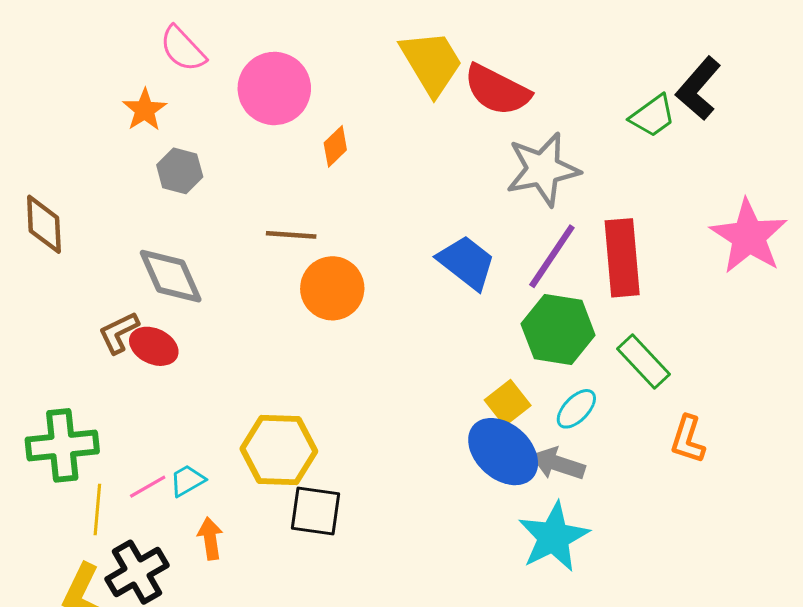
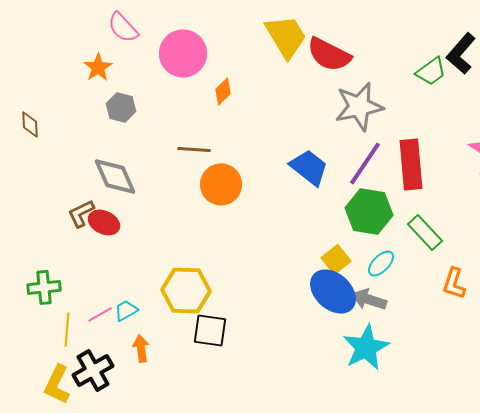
brown diamond: (44, 224) -> (30, 124), moved, size x0.7
green cross: (62, 445) -> (44, 287), size x0.7

